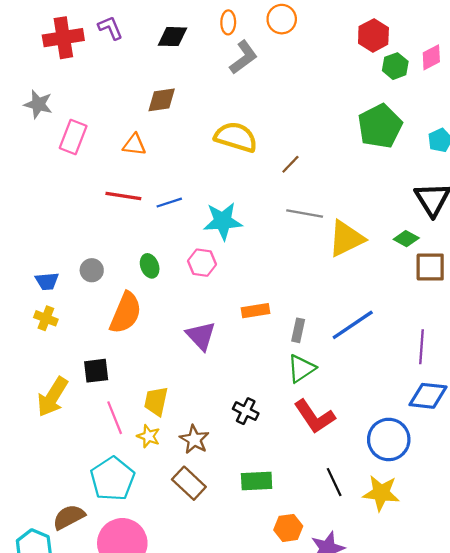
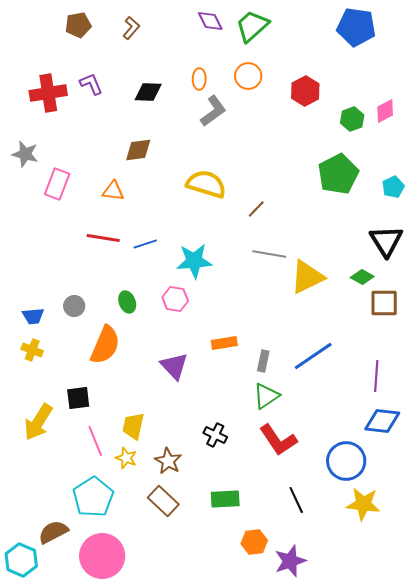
red hexagon: (373, 35) -> (305, 91), moved
yellow star: (381, 493) -> (363, 504), moved

